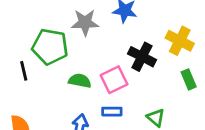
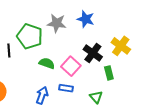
green rectangle: (189, 79) -> (109, 73), moved
pink square: (114, 80) -> (71, 66), turned -30

